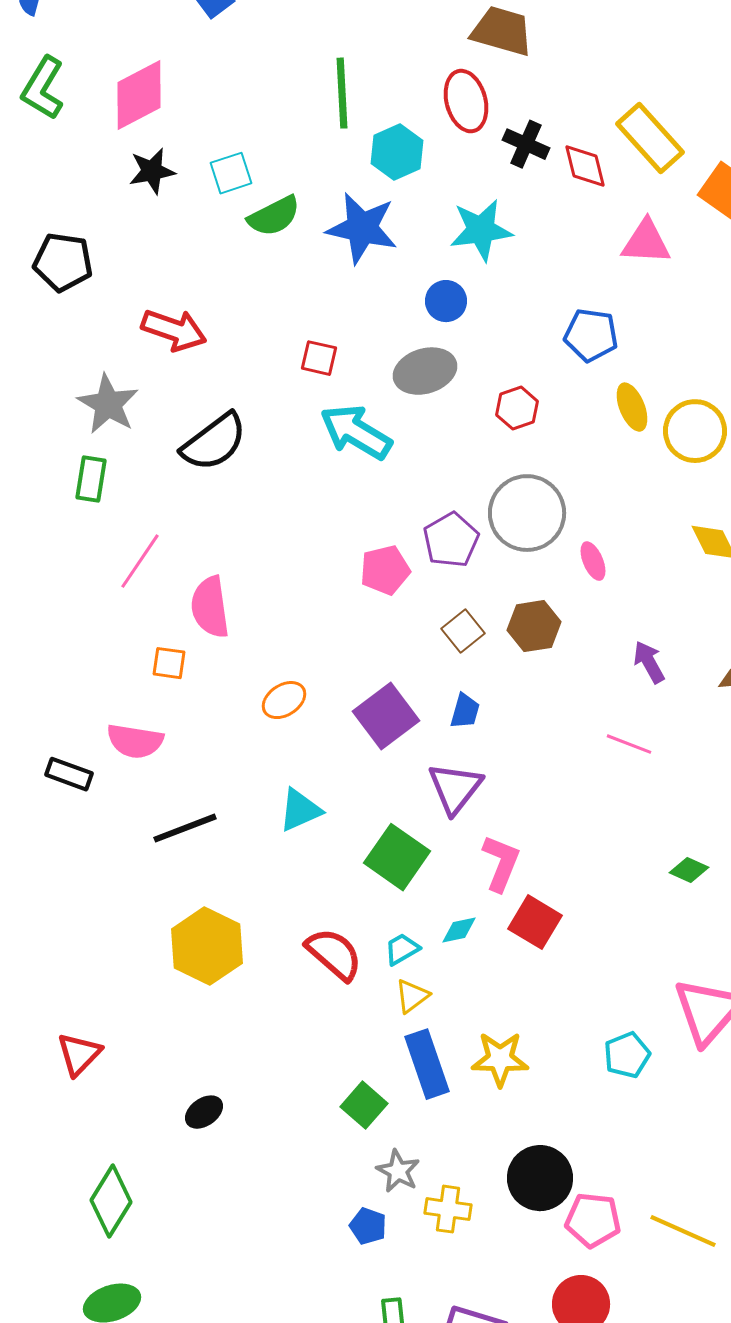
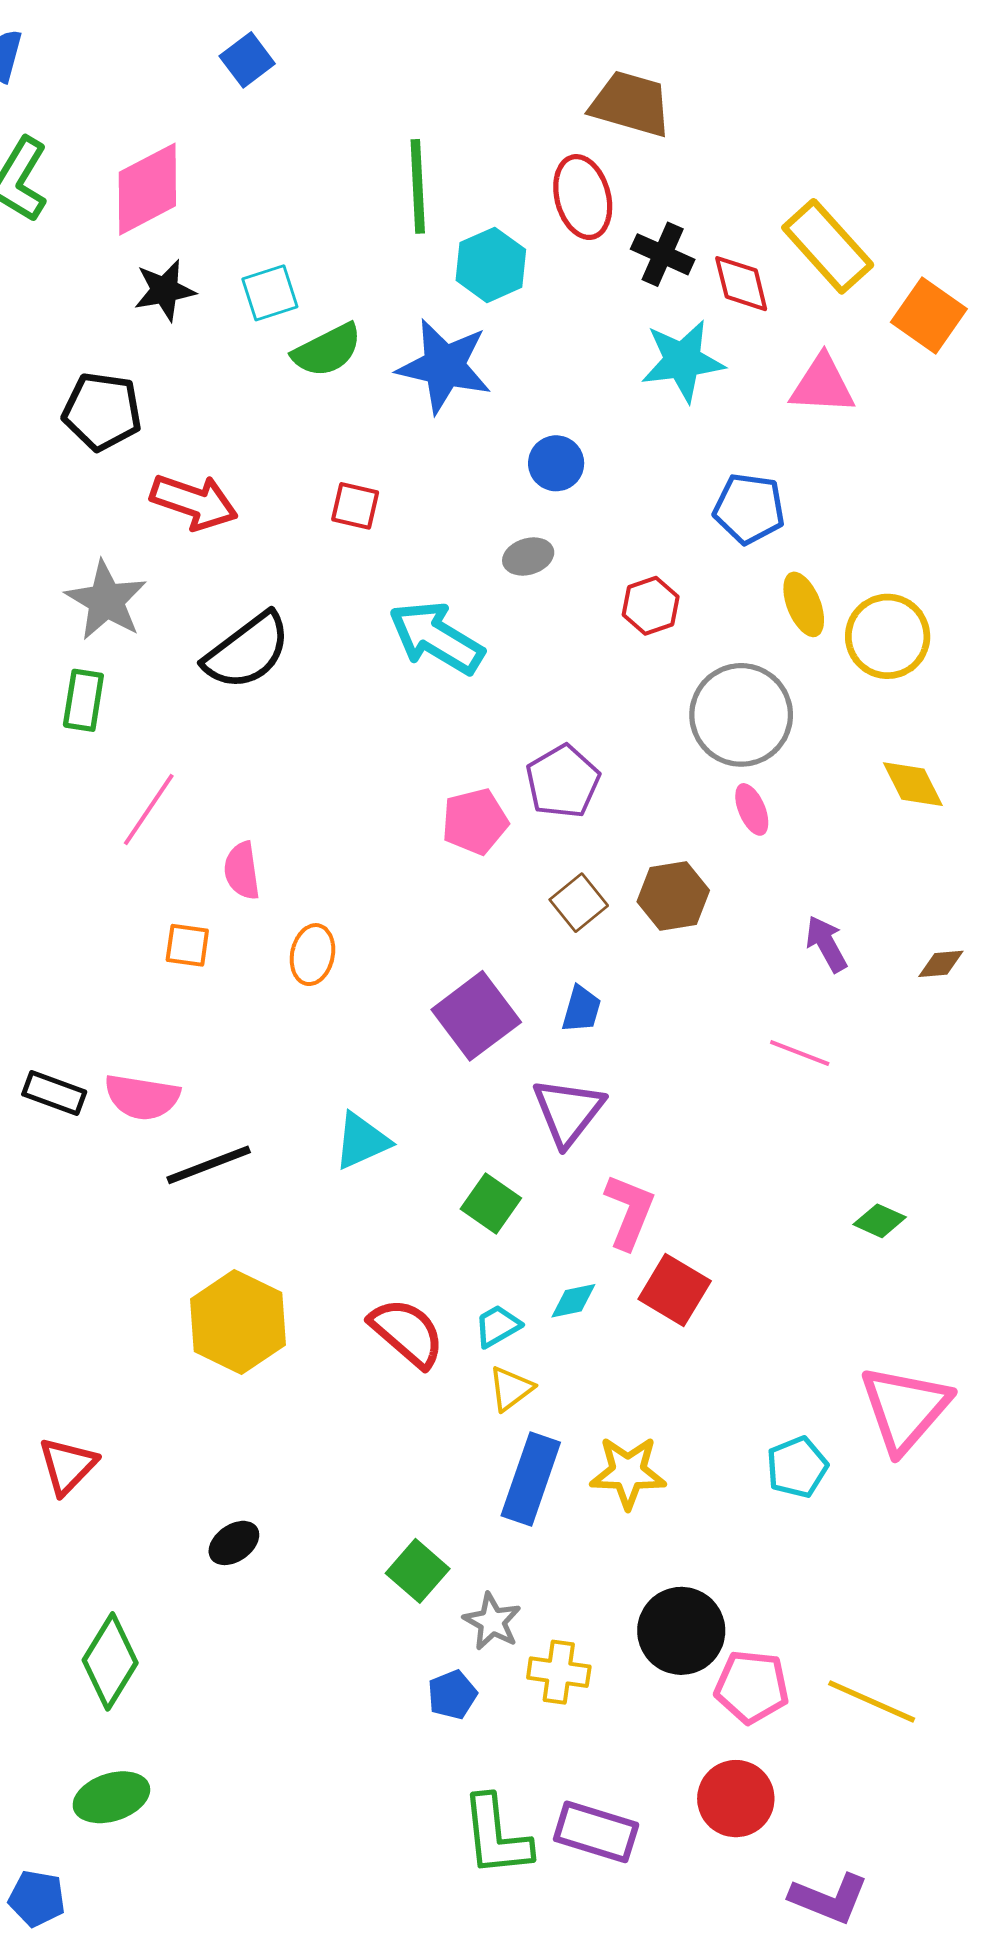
cyan star: (481, 230) -> (683, 361), moved
black pentagon: (63, 262) -> (102, 411), moved
red square: (319, 358) -> (355, 506), moved
gray ellipse: (425, 371) -> (528, 556), size x0.6
gray circle: (527, 513) -> (741, 715), moved
pink semicircle: (210, 607) -> (242, 871), size x0.7
orange ellipse: (284, 700) -> (312, 955), moved, turned -45
pink semicircle: (135, 741) -> (142, 1097), moved
green square: (397, 857) -> (491, 1204), size x0.7
blue rectangle: (427, 1064) -> (531, 1479), turned 38
green square: (364, 1105) -> (418, 1571), moved
blue pentagon: (368, 1226) -> (452, 1695), turned 30

